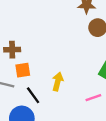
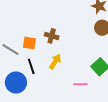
brown cross: (12, 50) -> (52, 36), moved

